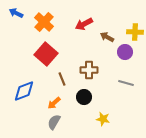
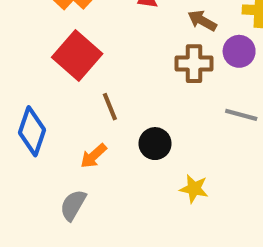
brown cross: (89, 70) -> (194, 64), moved
blue diamond: (24, 91) -> (32, 131), turned -50
gray semicircle: (54, 122) -> (73, 205), moved

